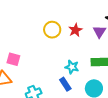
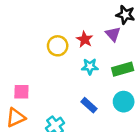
cyan star: (72, 67) -> (90, 67), moved

